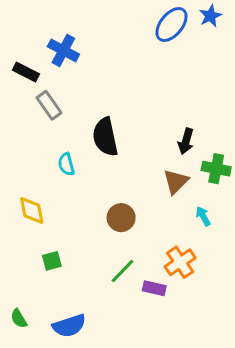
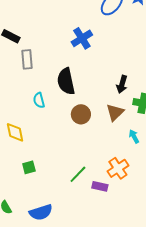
blue cross: (63, 50) -> (82, 38), moved, turned 30
gray rectangle: (49, 105) -> (27, 59), turned 30
brown circle: (121, 218) -> (81, 114), moved

